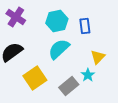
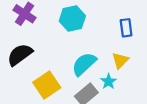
blue rectangle: (85, 26) -> (126, 28), moved
cyan semicircle: (59, 49) -> (84, 64), moved

